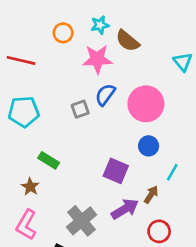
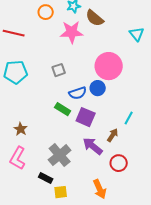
blue semicircle: (105, 95) -> (78, 93), moved, turned -144
blue circle: (149, 146) -> (98, 88), moved
green rectangle: (49, 160) -> (63, 109), moved
purple arrow: (125, 209) -> (93, 146), turned -110

